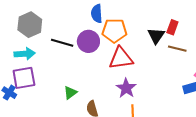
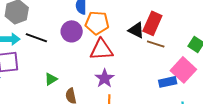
red rectangle: (172, 27) -> (152, 23), size x1.6
black triangle: (156, 36) -> (136, 30), turned -42
black line: (62, 43) -> (36, 38), moved

